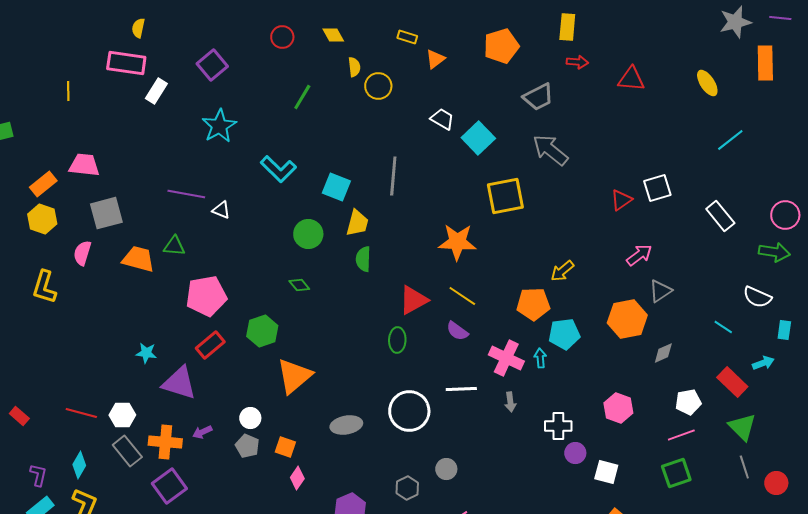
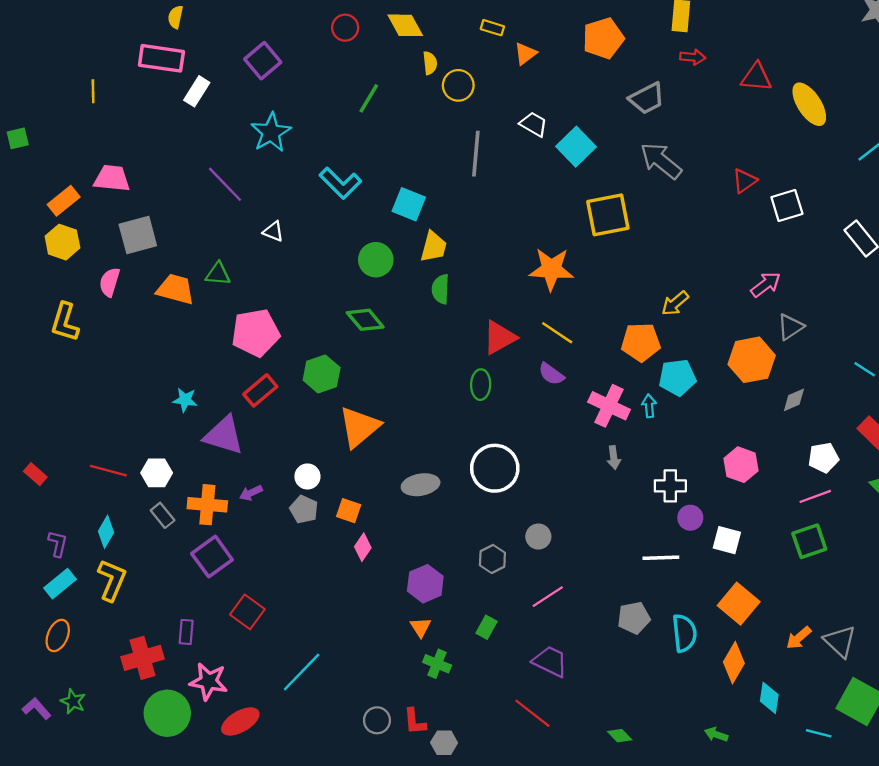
yellow diamond: (333, 35) -> (405, 25), size x1.4
yellow ellipse: (707, 83) -> (809, 104), moved, size x1.4
gray line: (393, 176) -> (476, 154), moved
purple line: (186, 194) -> (225, 184), moved, turned 36
red triangle: (621, 200) -> (744, 181), moved
green diamond: (299, 285) -> (365, 320), size x1.5
white line: (461, 389) -> (661, 558), moved
gray rectangle: (127, 451) -> (163, 515), size x0.7

